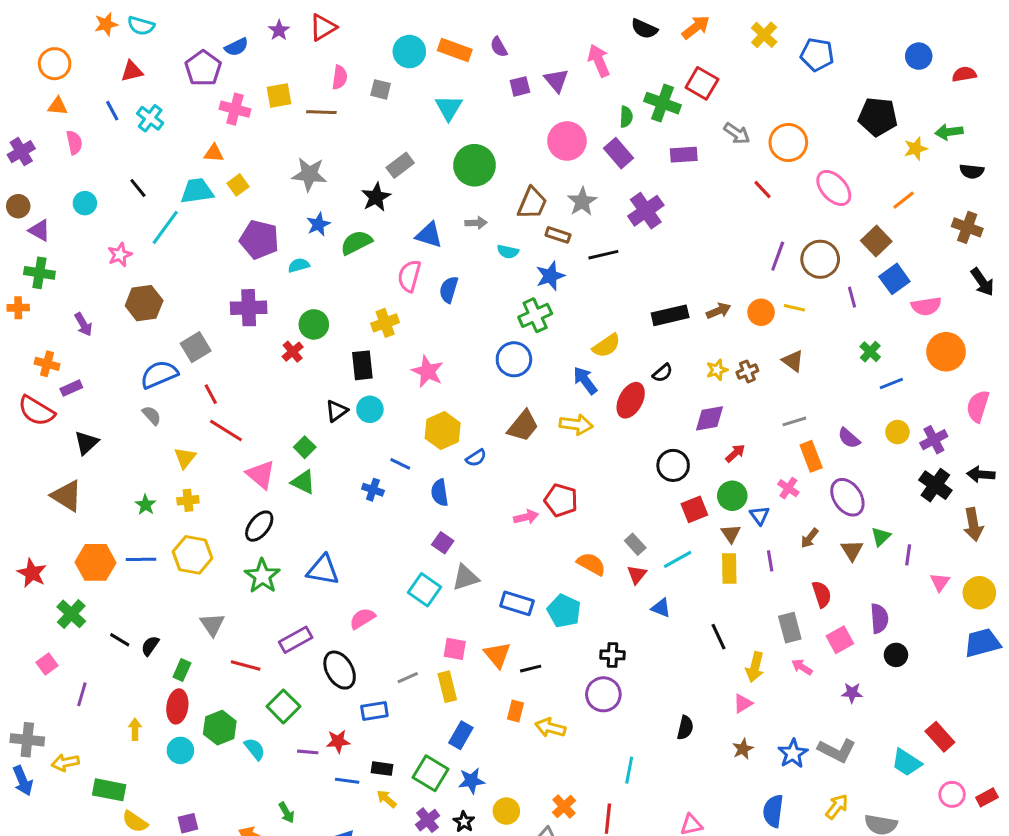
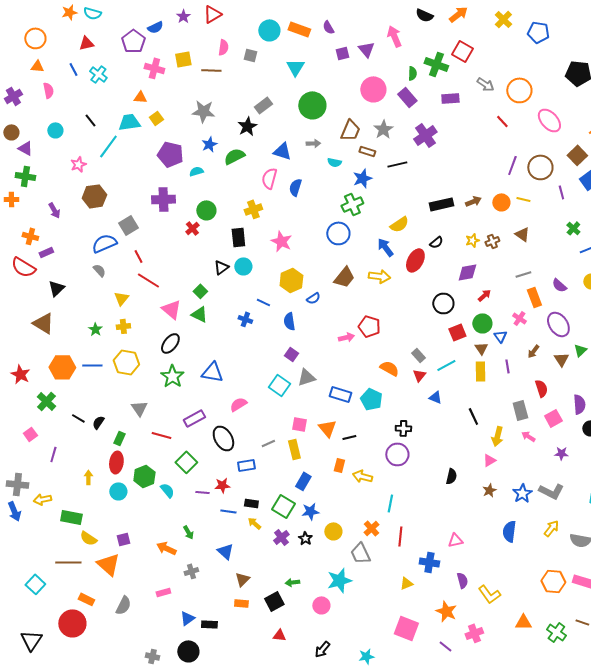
cyan line: (629, 770) -> (390, 503), moved

